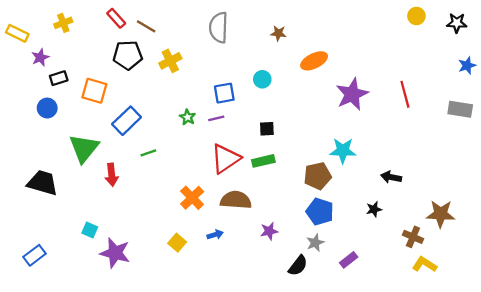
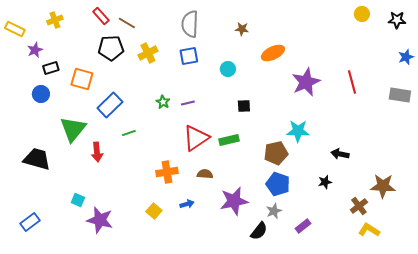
blue square: (224, 93) -> (189, 56), moved
black square: (267, 129) -> (244, 106), moved
orange cross: (192, 198) -> (167, 172), turned 35
brown semicircle: (236, 200) -> (205, 174), size x0.6
purple star: (269, 231) -> (234, 201), size x1.8
brown cross: (413, 237) -> (359, 206), turned 30

